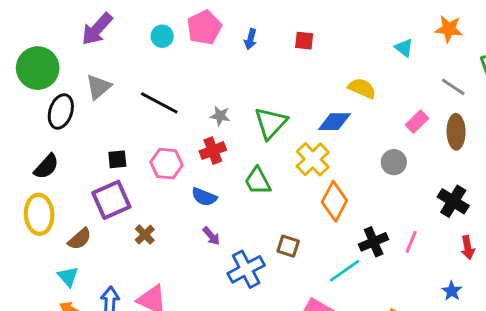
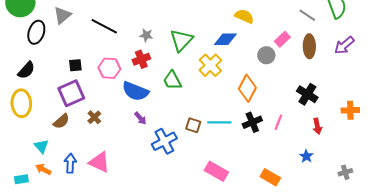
gray circle: (394, 162) -> (266, 55), moved
blue semicircle: (204, 197) -> (135, 91), size x1.5
orange diamond: (334, 201) -> (247, 88), moved
brown semicircle: (80, 239) -> (61, 121), moved
cyan line: (345, 271) -> (219, 122), moved, turned 35

